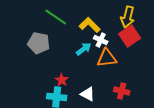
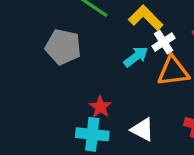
white cross: (101, 40) -> (163, 42), turned 32

